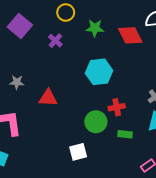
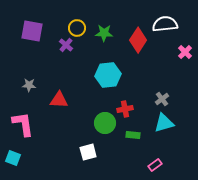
yellow circle: (66, 12) -> (77, 28), moved
purple square: (20, 26) -> (32, 31), turned -30
red diamond: (130, 35) -> (138, 40), turned 60

